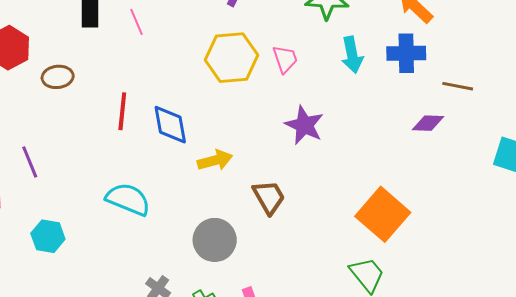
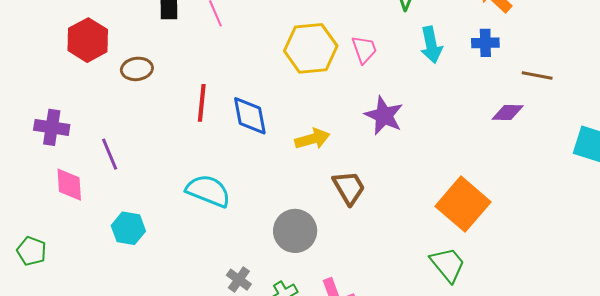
blue cross: (406, 53) -> (485, 43), size x0.7
yellow arrow: (215, 160) -> (312, 139), moved

